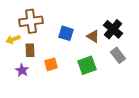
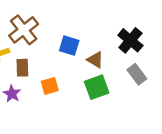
brown cross: (31, 21) -> (24, 30), turned -30
brown triangle: (93, 36) -> (95, 60), moved

